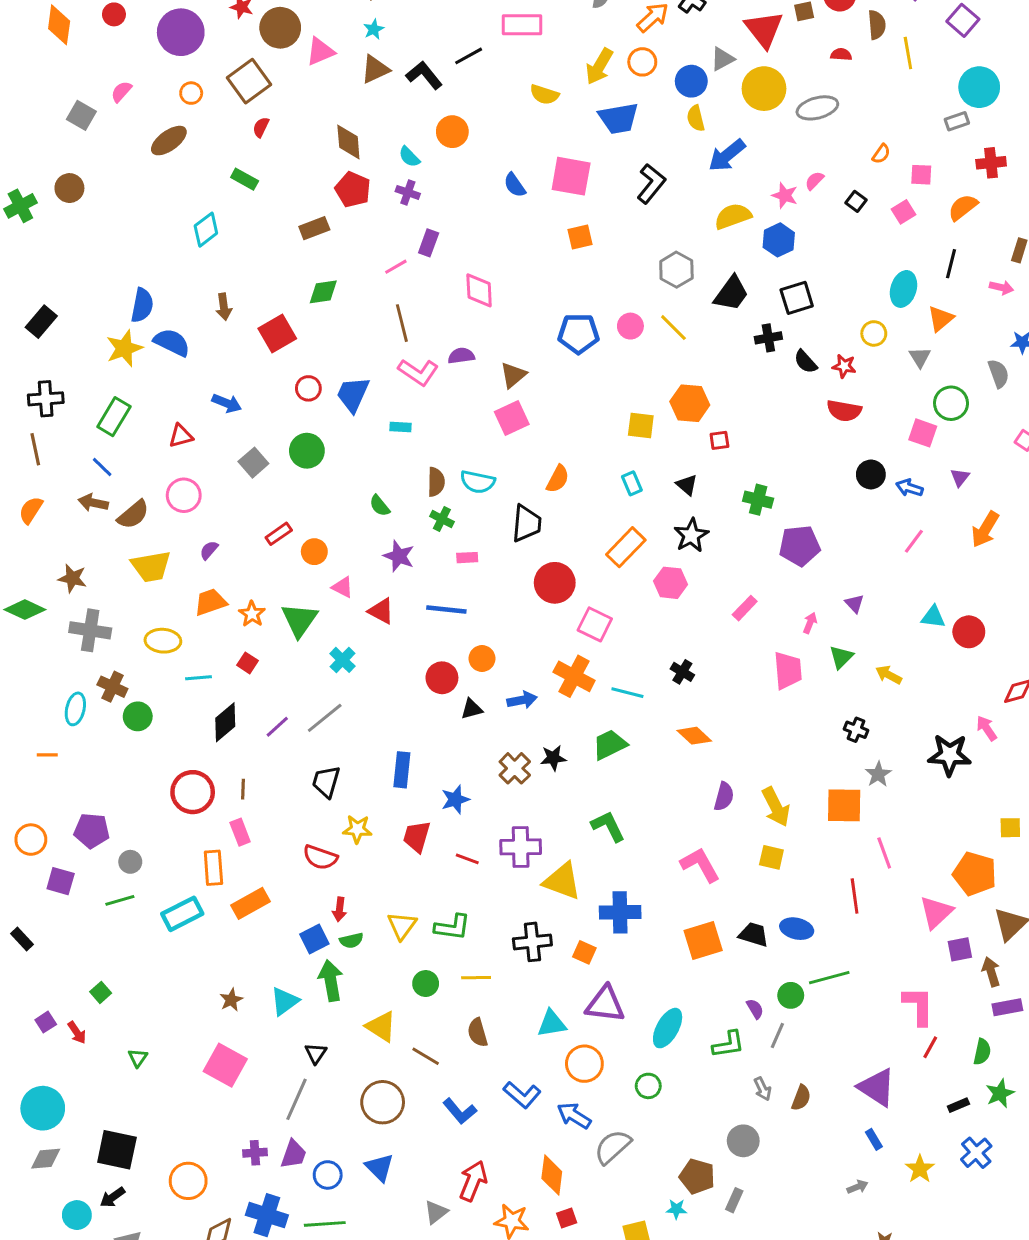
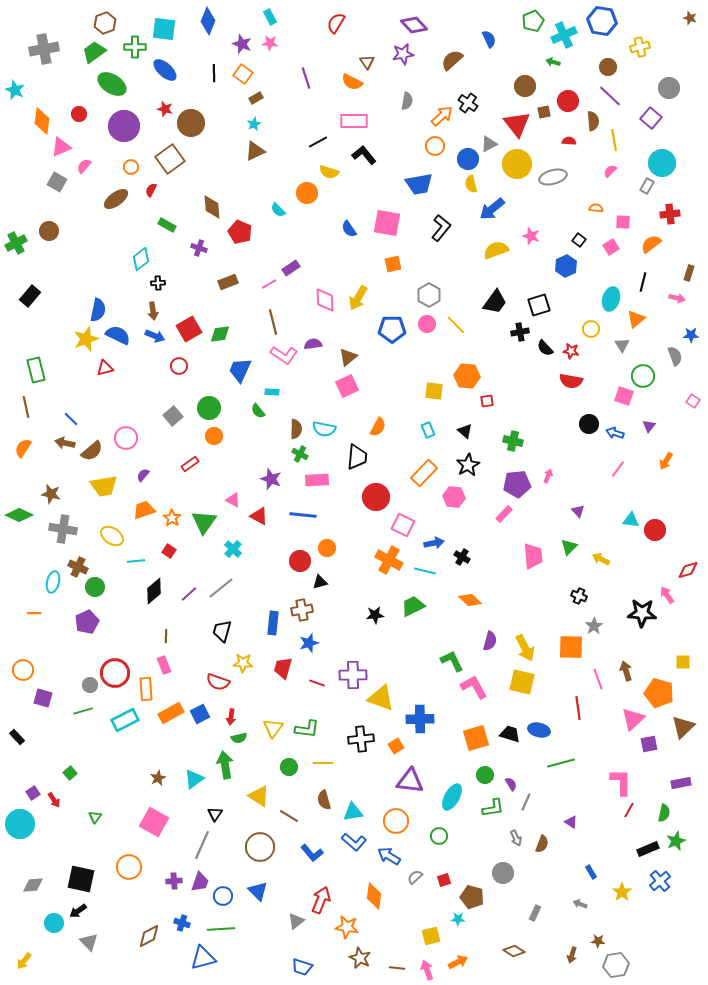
pink triangle: (320, 52) -> (61, 147), moved
yellow arrow: (599, 66) -> (358, 298), moved
black L-shape: (424, 75) -> (364, 155), moved
yellow semicircle: (544, 95) -> (329, 172), moved
gray rectangle: (957, 121) -> (647, 186), turned -42
red semicircle: (261, 127) -> (151, 190), moved
brown diamond: (348, 142) -> (212, 207), moved
orange semicircle: (881, 154) -> (596, 208), turned -120
pink semicircle: (814, 181) -> (610, 171), moved
purple cross: (408, 192) -> (199, 248), moved
brown rectangle: (314, 228) -> (228, 282), moved
blue hexagon: (779, 240) -> (566, 266), moved
purple rectangle: (429, 243) -> (291, 268), turned 36
gray hexagon: (676, 270) -> (429, 295), moved
green diamond: (323, 292) -> (220, 334), moved
black rectangle: (41, 322) -> (30, 296), moved
red circle: (308, 388) -> (179, 366), moved
black cross: (46, 399) -> (158, 283), moved, size x0.6
blue arrow: (227, 403) -> (155, 336), moved
green rectangle: (114, 417) -> (36, 370), moved, turned -45
red triangle: (181, 436) -> (105, 368), moved
green semicircle: (380, 506) -> (258, 411), moved
orange arrow: (985, 529) -> (666, 461), size x0.7
purple pentagon: (800, 546) -> (517, 484), moved
orange circle: (314, 552) -> (214, 436), moved
pink rectangle: (467, 558) -> (317, 480), size x1.6
pink arrow: (810, 623) -> (548, 476), moved
yellow ellipse: (163, 641) -> (112, 536), turned 30
blue arrow: (522, 700) -> (434, 543), moved
brown cross: (515, 768) -> (302, 610), moved, turned 35
red circle: (193, 792) -> (115, 673), moved
green L-shape: (608, 826) -> (452, 661), moved
purple pentagon: (92, 831) -> (87, 622), moved, turned -30
yellow square: (771, 857) -> (522, 682), size x1.5
blue square: (314, 939) -> (200, 714), moved
orange square: (584, 952) -> (396, 746), turned 35
brown arrow: (991, 972) -> (626, 671), moved
green circle: (791, 995) -> (485, 775), moved
cyan triangle: (552, 1024) -> (353, 812), moved
purple triangle: (877, 1087) -> (571, 822), moved, size x0.5
black rectangle: (958, 1105) -> (648, 849), size x1.5
cyan circle: (43, 1108) -> (20, 824), moved
gray semicircle: (613, 1147) -> (415, 877), size x0.6
orange circle: (188, 1181) -> (129, 867), moved
gray arrow: (857, 1187) -> (580, 904), turned -136
gray rectangle: (734, 1200) -> (535, 913), moved
blue cross: (267, 1215) -> (182, 923), size x0.6
red square: (567, 1218) -> (444, 880), moved

